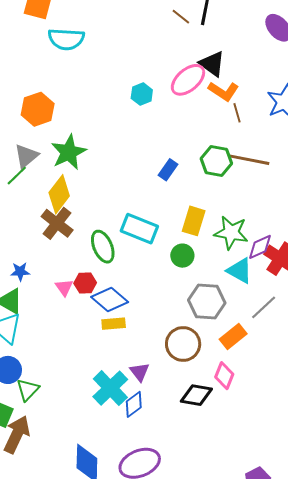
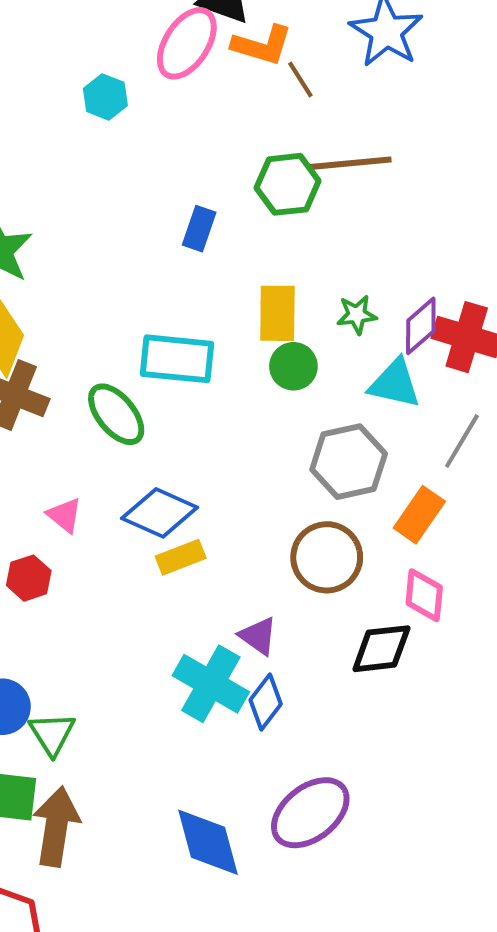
green star: (231, 233) -> (357, 315), size x0.6
green circle: (182, 256) -> (293, 366), moved
red hexagon: (85, 283) -> (29, 578), moved

